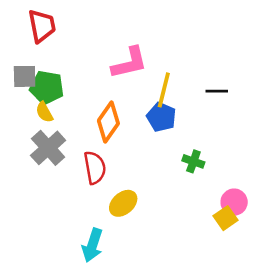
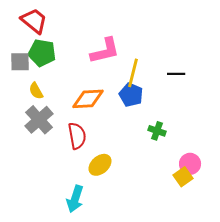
red trapezoid: (42, 26) -> (34, 21), turned -40
green pentagon: (47, 87) -> (42, 53), moved
orange diamond: (108, 122) -> (88, 99), turned 52

